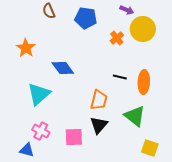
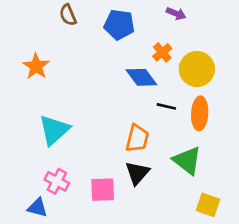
yellow circle: (143, 29) -> (197, 69), moved
blue diamond: (63, 68) -> (141, 77), moved

